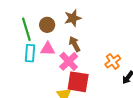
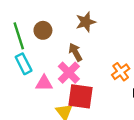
brown star: (73, 18) -> (86, 22), moved
pink triangle: (48, 49) -> (44, 83), moved
cyan rectangle: (30, 53) -> (24, 64), turned -30

